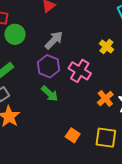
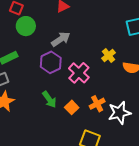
green arrow: (50, 94) -> (49, 99), moved
orange square: (73, 135) -> (72, 107), moved

